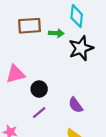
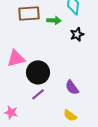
black star: (81, 48) -> (77, 34), size x0.6
black circle: (39, 89) -> (38, 72), size x1.5

